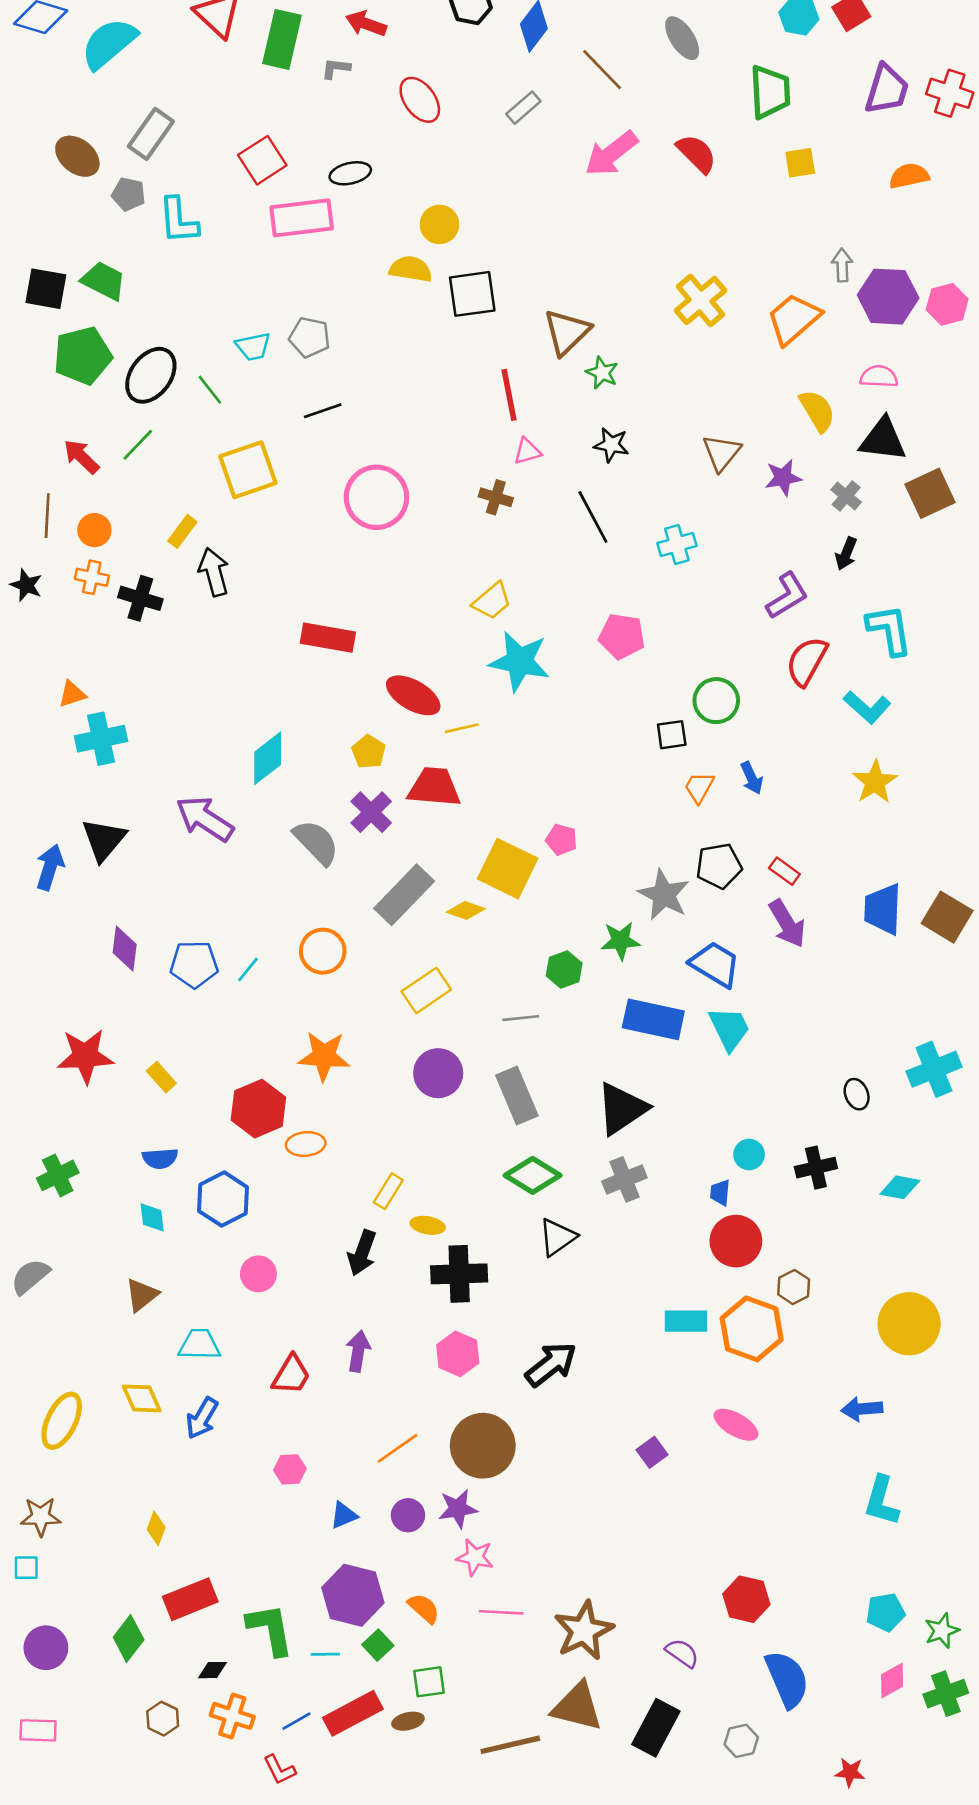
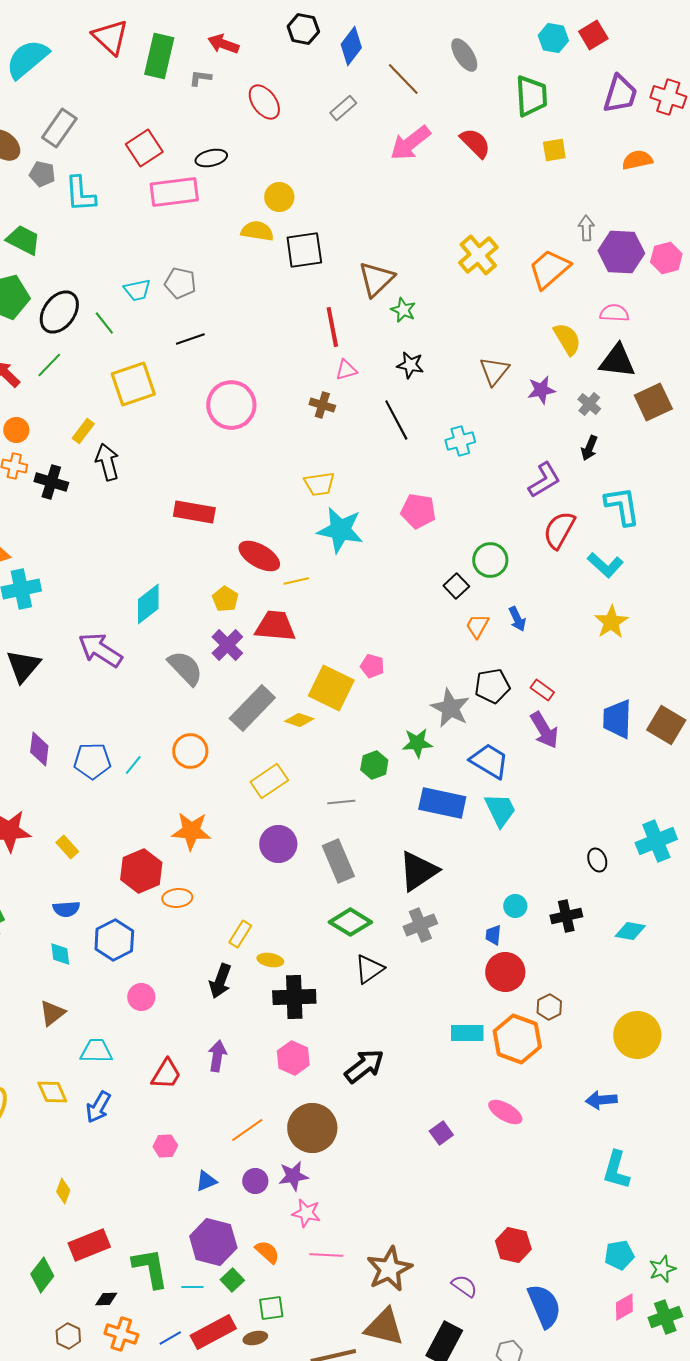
yellow trapezoid: (492, 601) -> (319, 484), turned 32
black square: (672, 735) -> (456, 586), turned -35

